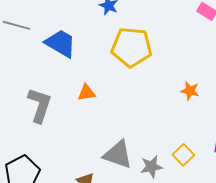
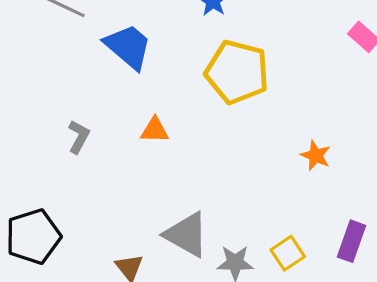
gray L-shape: (40, 105) -> (79, 137), size x0.6

